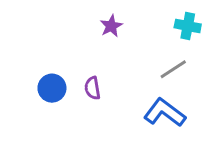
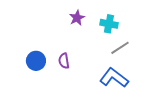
cyan cross: (188, 26) -> (109, 24), moved

